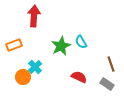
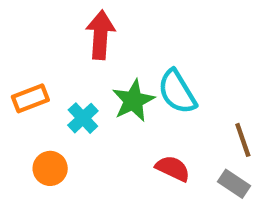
red arrow: (34, 16) -> (100, 35), moved
cyan semicircle: (81, 42) -> (177, 92), size x1.5
cyan cross: (35, 67) -> (83, 118), moved

